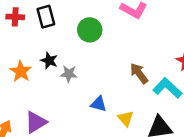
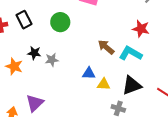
blue triangle: (99, 104) -> (89, 73), moved
yellow triangle: (126, 118) -> (104, 84), turned -32

